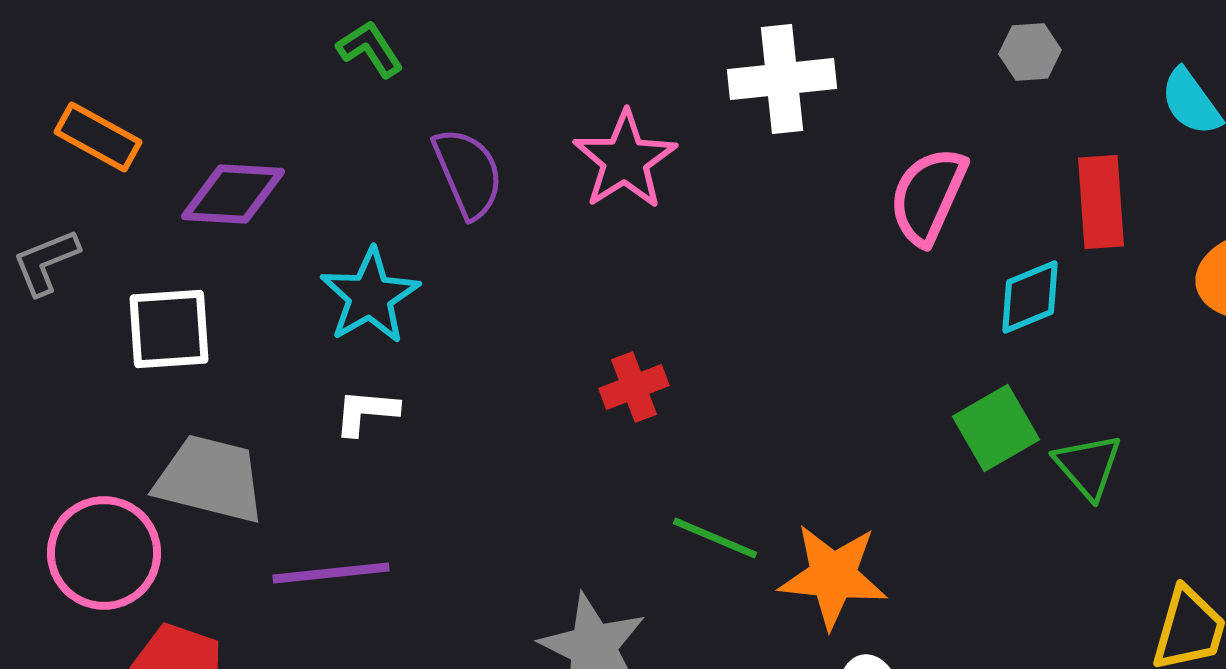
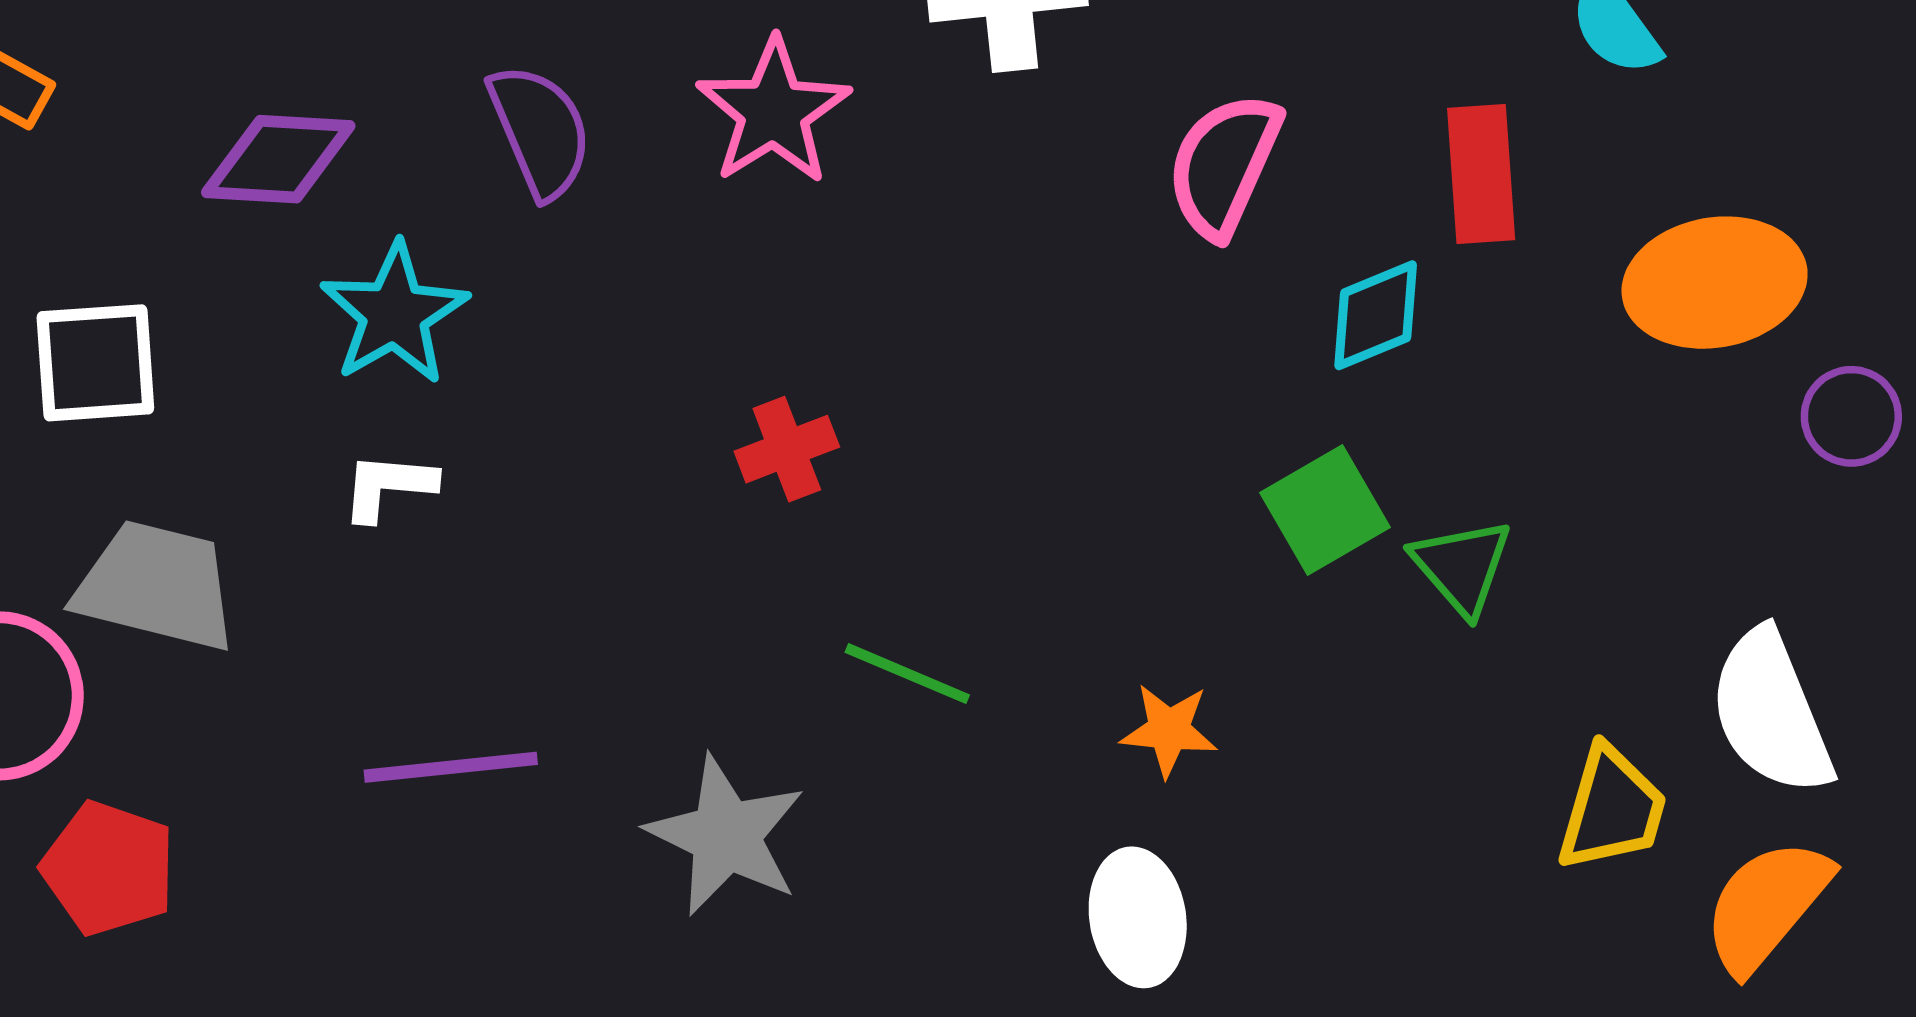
purple diamond: (233, 194) -> (278, 159), moved
purple line: (331, 573) -> (451, 767), moved
orange star: (833, 576) -> (1169, 730), moved, size x0.6

